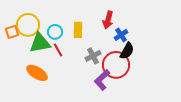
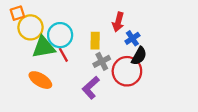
yellow rectangle: (78, 30) -> (95, 41), moved
orange square: (12, 32) -> (17, 13), moved
cyan circle: (55, 32) -> (60, 35), size x1.5
purple L-shape: (102, 80) -> (91, 88), moved

